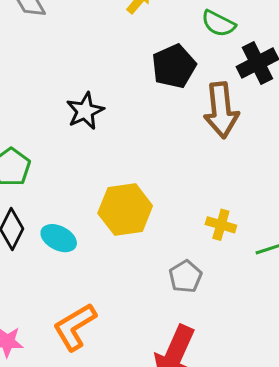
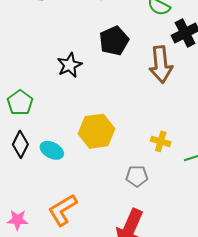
black pentagon: (174, 66) -> (114, 41), moved
gray pentagon: (185, 277) -> (137, 176), turned 30

